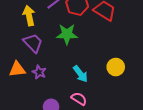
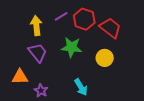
yellow circle: (116, 67) -> (105, 58), moved
purple star: (39, 72) -> (41, 91), moved

